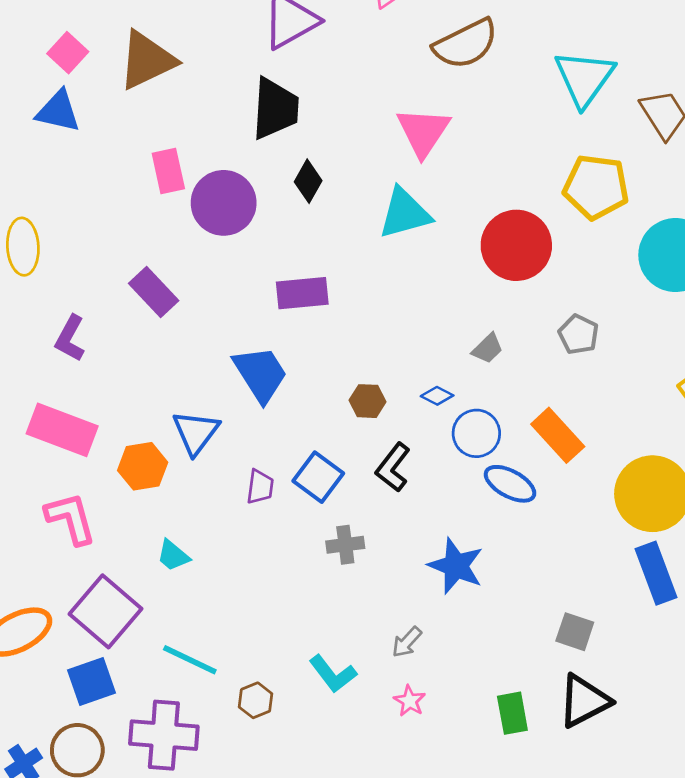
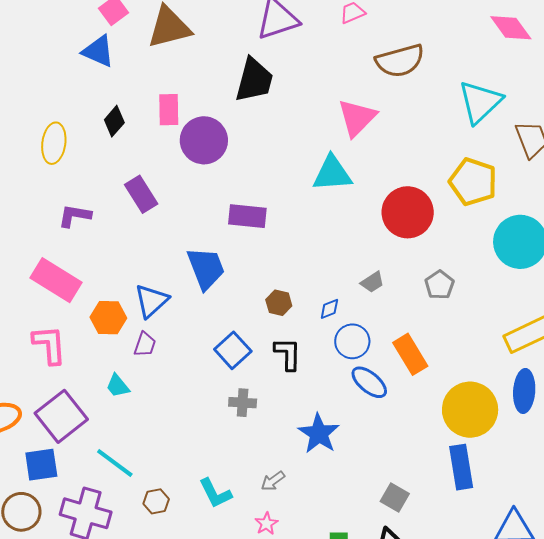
black diamond: (308, 181) -> (114, 121), moved
purple L-shape: (70, 338) -> (75, 216), turned 60
blue diamond: (437, 396) -> (329, 309), turned -60
black L-shape: (393, 467) -> (288, 354), turned 132
purple trapezoid: (260, 487) -> (145, 344), moved

